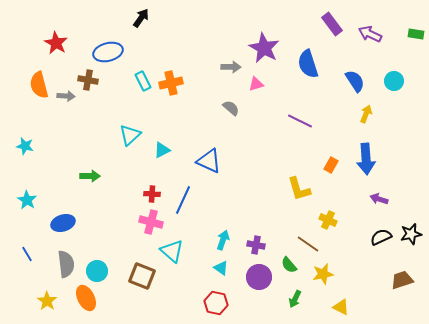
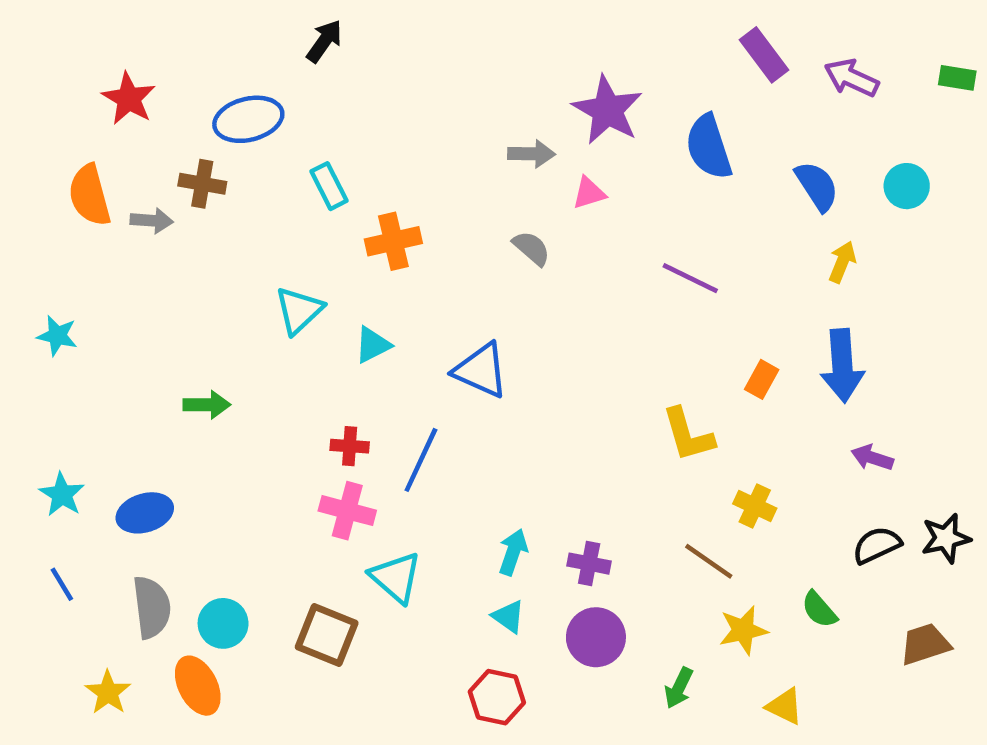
orange cross: (171, 83) -> (393, 241), moved
cyan star: (27, 200) -> (62, 494), moved
green semicircle: (289, 265) -> (819, 610), moved

